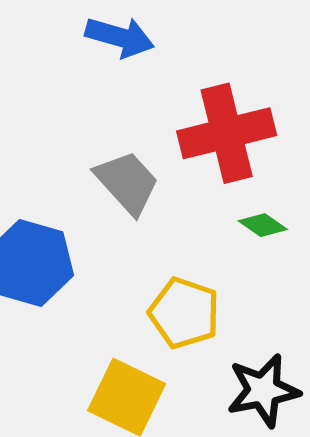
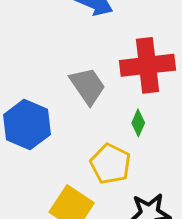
green diamond: (263, 225) -> (138, 123), moved, turned 72

